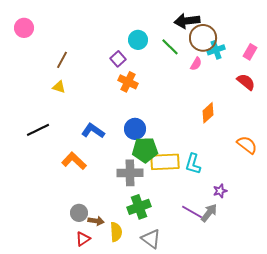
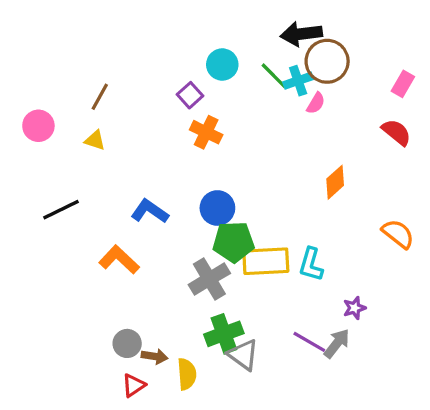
pink circle: (24, 28) -> (38, 126), moved
cyan cross: (216, 50) -> (298, 81), moved
gray cross: (130, 173) -> (209, 279), turned -30
gray triangle: (151, 239) -> (243, 355), moved

